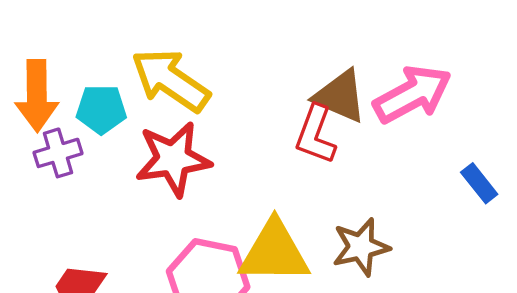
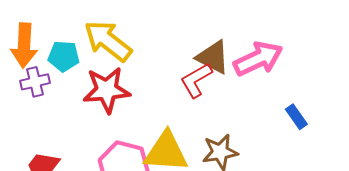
red L-shape: (316, 134) -> (196, 80), turned 36

